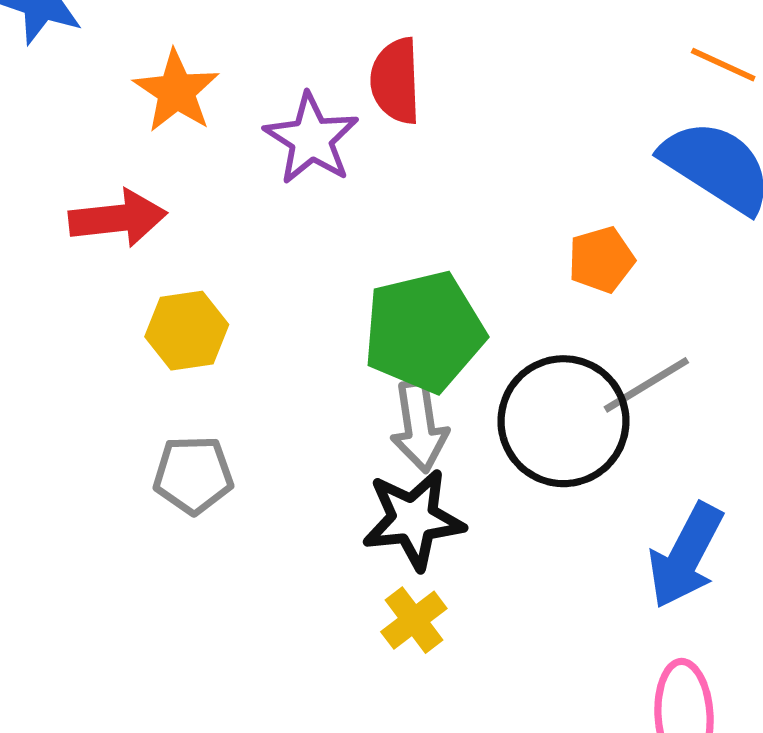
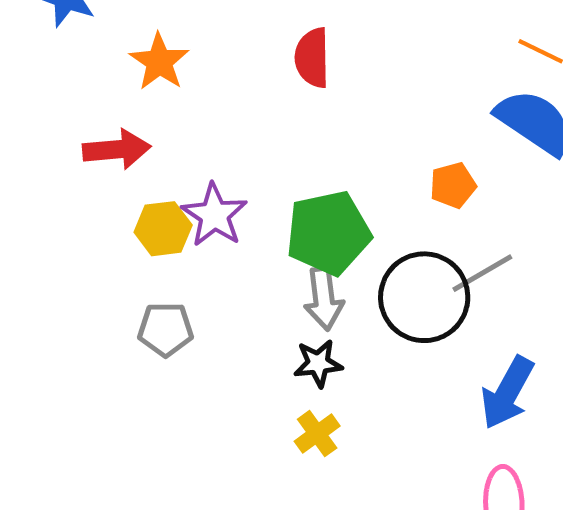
purple star: (311, 139) -> (214, 215), moved
black star: (413, 519) -> (318, 363), size x0.7

